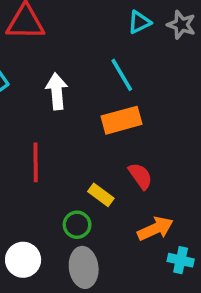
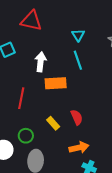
cyan triangle: (139, 22) -> (78, 35), moved, turned -48
orange rectangle: (121, 120) -> (56, 83), moved
green circle: (77, 225) -> (26, 136), moved

